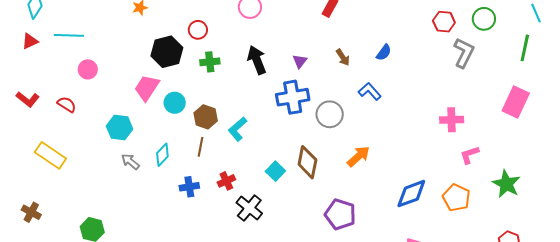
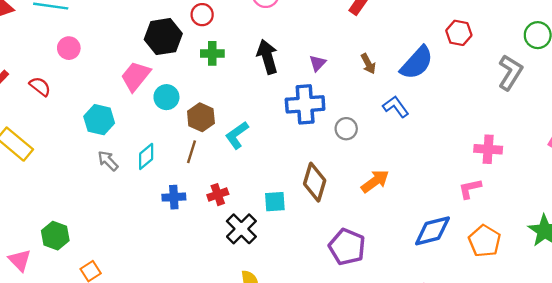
red hexagon: (444, 22) -> (459, 33), moved
blue semicircle: (384, 52) -> (417, 63), size x1.8
gray circle: (330, 114) -> (346, 129), size x0.7
pink L-shape: (469, 155) -> (470, 189), moved
cyan square: (275, 171) -> (275, 202), moved, turned 36

